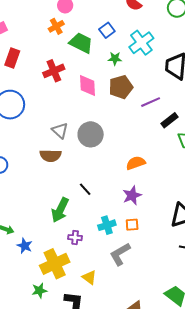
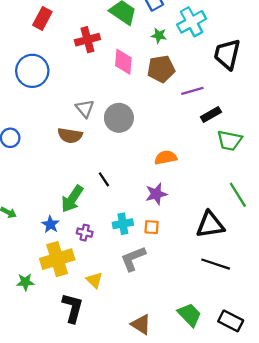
blue star: (25, 246) -> (50, 224), moved
green star: (39, 290) -> (25, 282), moved

